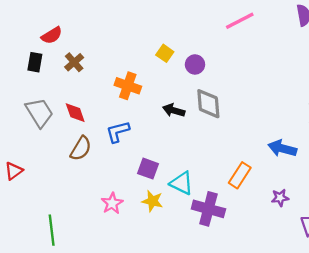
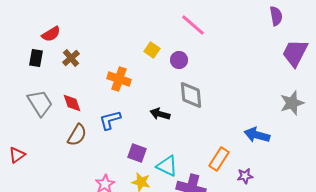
pink line: (240, 21) -> (193, 25), moved, turned 68
black arrow: (174, 110) -> (160, 114), moved
purple star: (280, 198) -> (245, 176), moved

